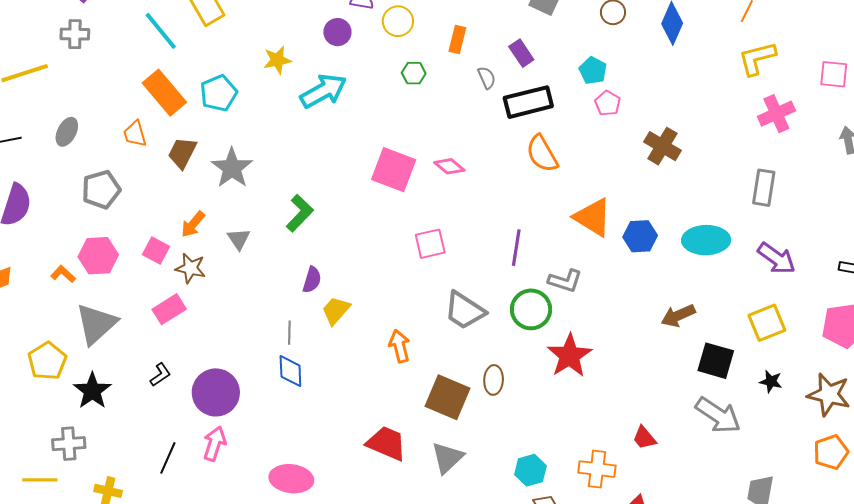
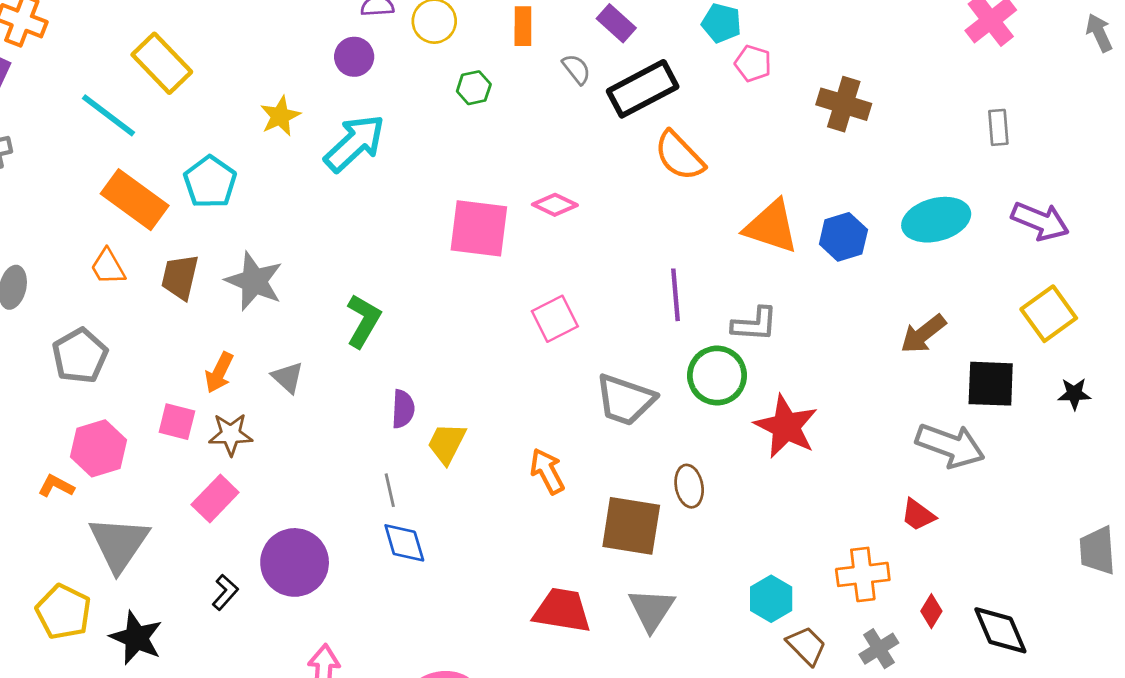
gray rectangle: (764, 188) -> (998, 127), size x0.7
purple circle: (216, 392) -> (295, 562), moved
gray arrow: (718, 415) -> (950, 446), moved

